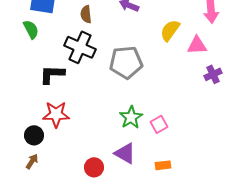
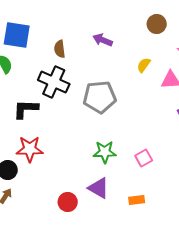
yellow semicircle: (170, 30) -> (144, 65), size x0.7
green star: (131, 117) -> (105, 152), turned 30
pink square: (159, 124) -> (144, 158), moved

